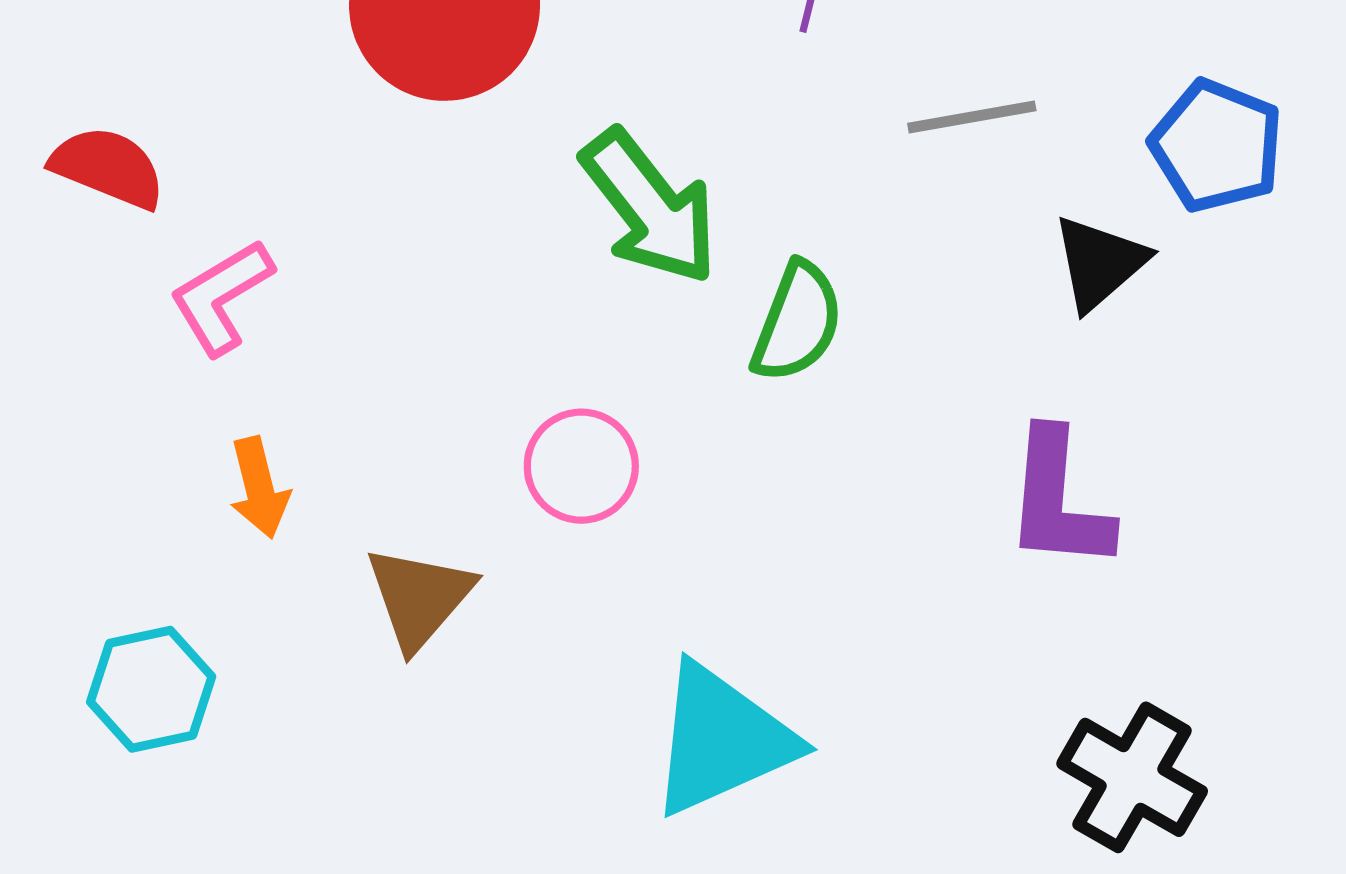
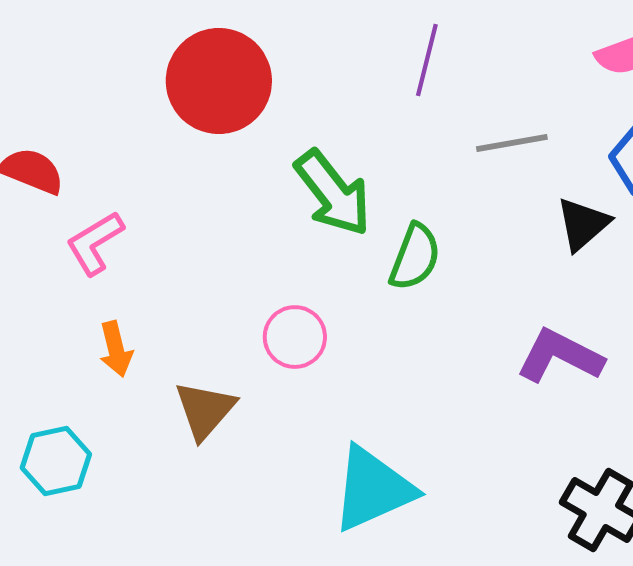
purple L-shape: (1058, 500) -> (560, 356), turned 112

